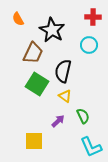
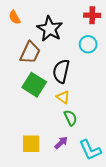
green semicircle: (83, 116) -> (70, 118), moved
purple arrow: (58, 121) -> (61, 143), moved

